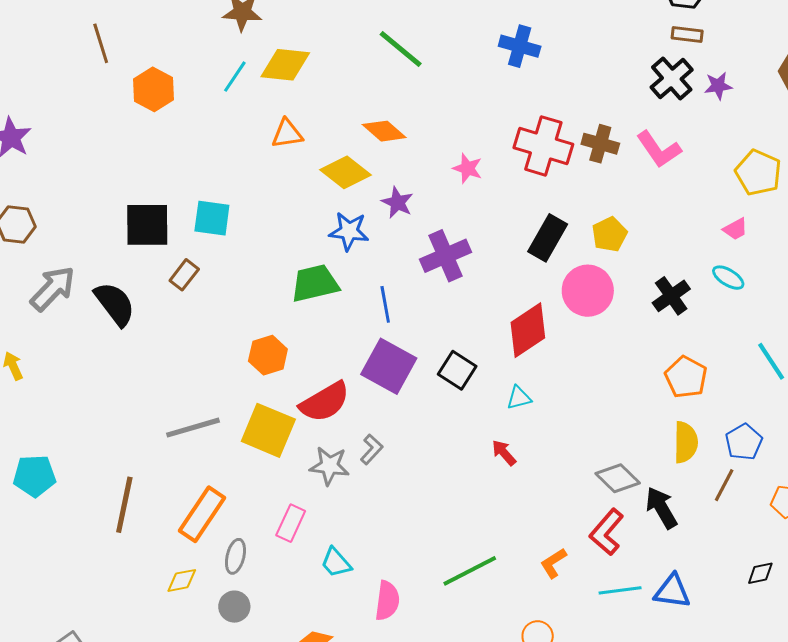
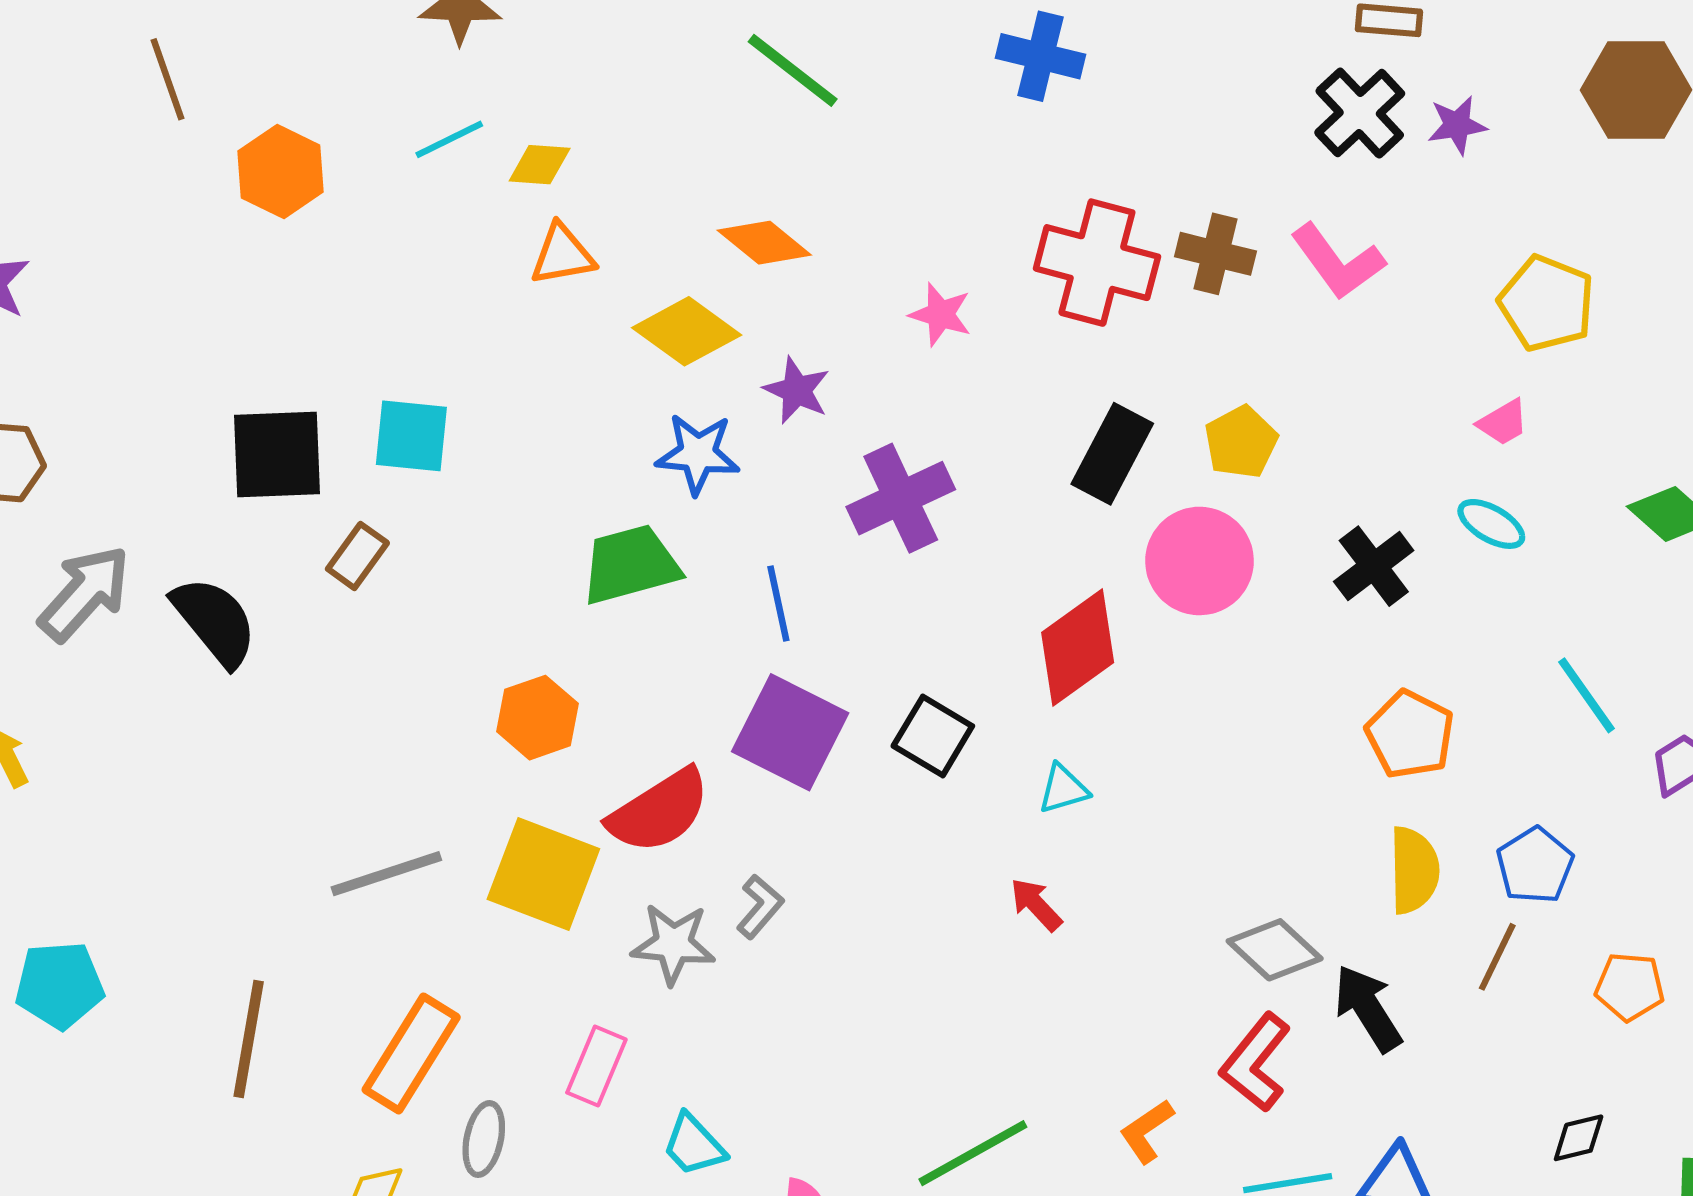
yellow diamond: (285, 65) -> (540, 165), moved, size x0.6
cyan line: (235, 77) -> (449, 139), turned 32

